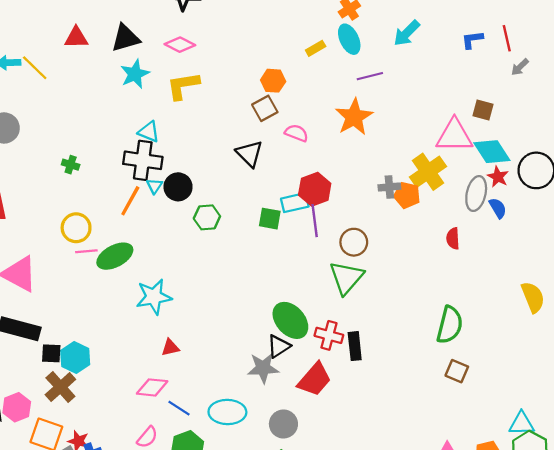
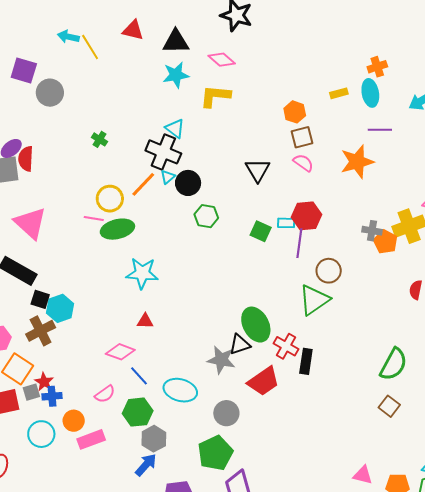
brown square: (265, 108) -> (302, 137), moved
cyan rectangle: (295, 203) -> (286, 223), size x0.7
yellow circle: (76, 228) -> (110, 199), moved

